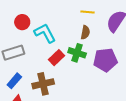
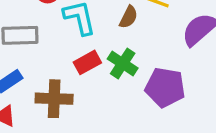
brown semicircle: (85, 32) -> (129, 17), moved

